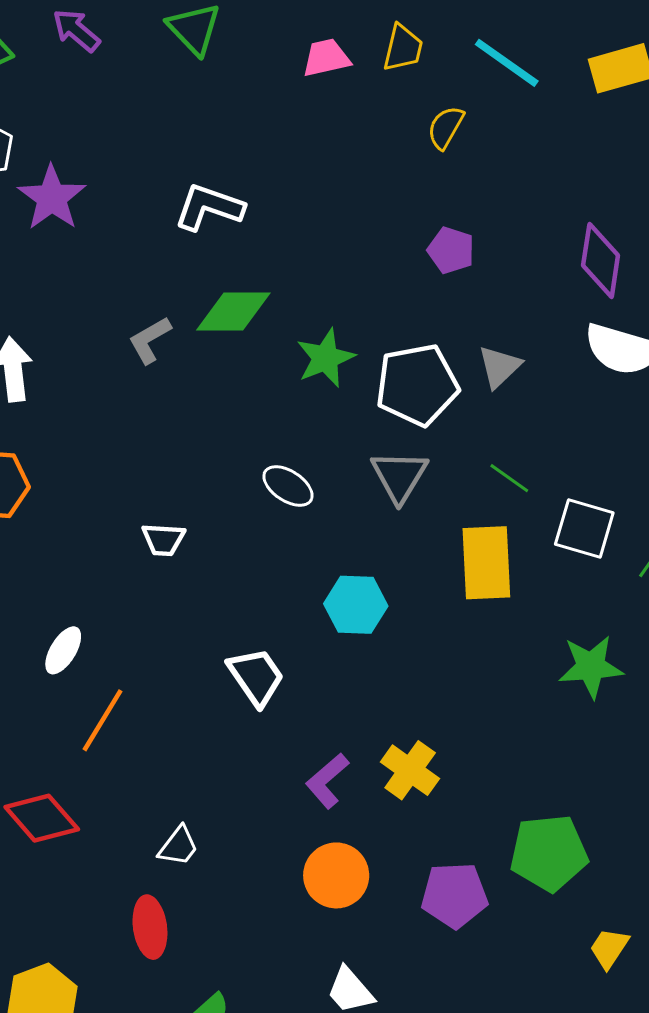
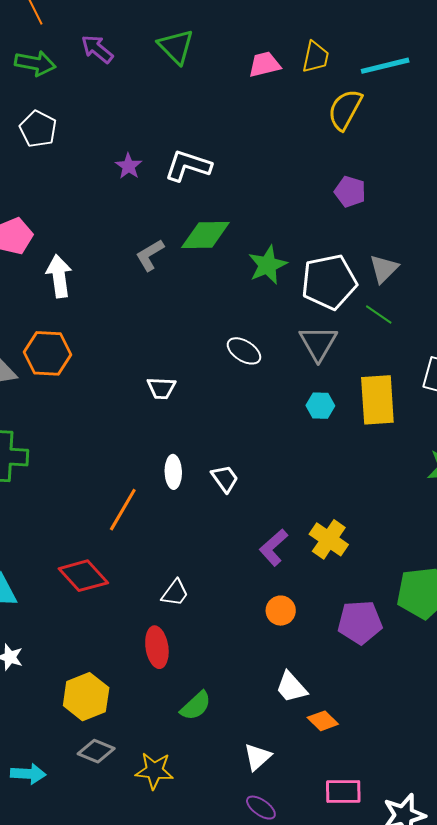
cyan line: (507, 63) -> (385, 66), turned -48
yellow semicircle: (446, 127) -> (345, 110), size x1.4
purple star: (52, 198) -> (129, 166), moved, size x0.6
green line: (509, 478) -> (379, 315), moved
cyan hexagon: (356, 605) -> (320, 406), moved, size x0.7
white ellipse: (63, 650) -> (173, 472), moved, turned -32
white trapezoid: (256, 677) -> (225, 479), size x0.7
orange circle: (336, 875) -> (281, 611), size x0.7

